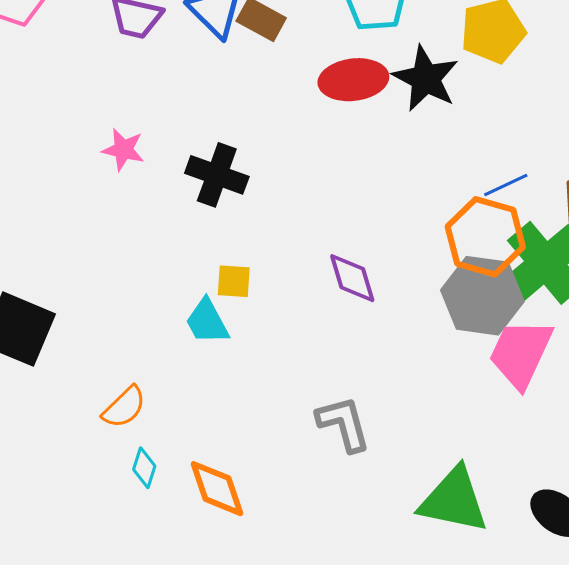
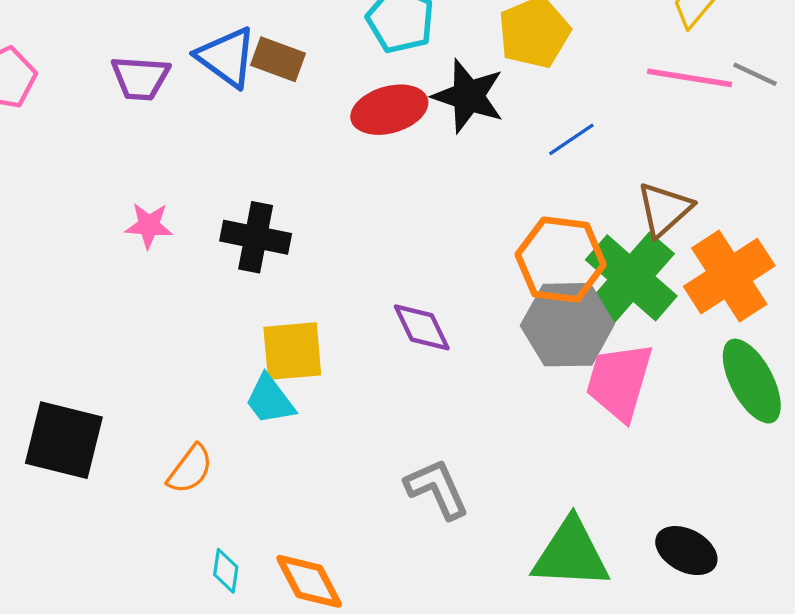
blue line: (506, 185) -> (571, 139), moved
yellow square: (234, 281) -> (292, 351), size x1.6
orange semicircle: (124, 407) -> (190, 469), moved

